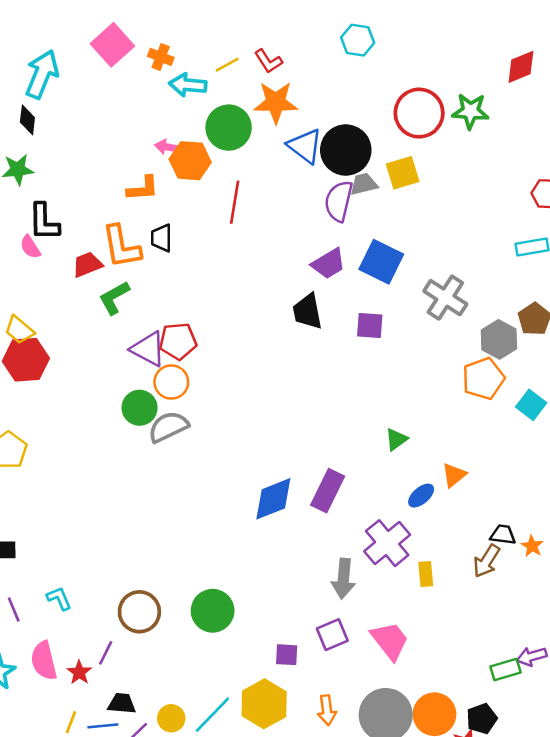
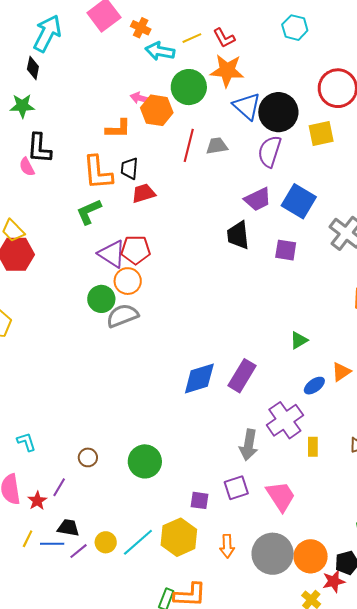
gray trapezoid: (364, 184) -> (217, 146), moved
red trapezoid: (87, 265) -> (144, 193), moved
brown circle: (139, 612) -> (88, 457), size x0.6

